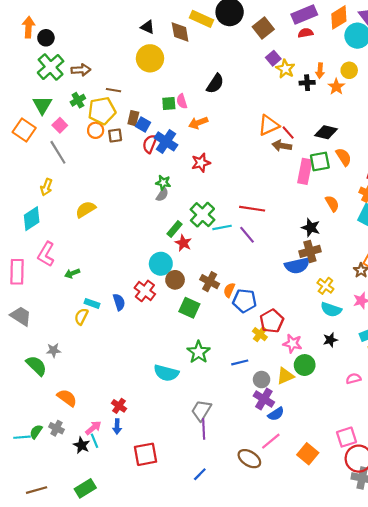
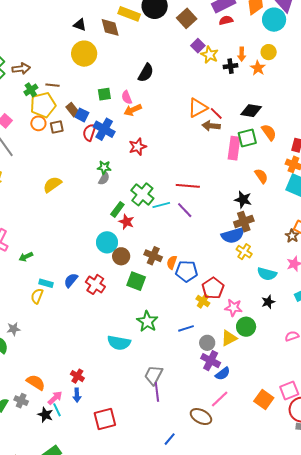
green cross: (78, 100) -> (31, 90), moved
pink semicircle: (182, 101) -> (127, 97), moved
brown rectangle: (133, 118) -> (72, 110), turned -48
yellow semicircle: (86, 209) -> (52, 184), moved
yellow cross: (325, 286) -> (244, 252), moved
red cross: (145, 291) -> (95, 284), moved
blue semicircle: (119, 302) -> (71, 280), turned -119
orange semicircle: (67, 398) -> (36, 382), moved
orange square: (308, 454) -> (264, 400), moved
blue line: (200, 474) -> (170, 439), moved

